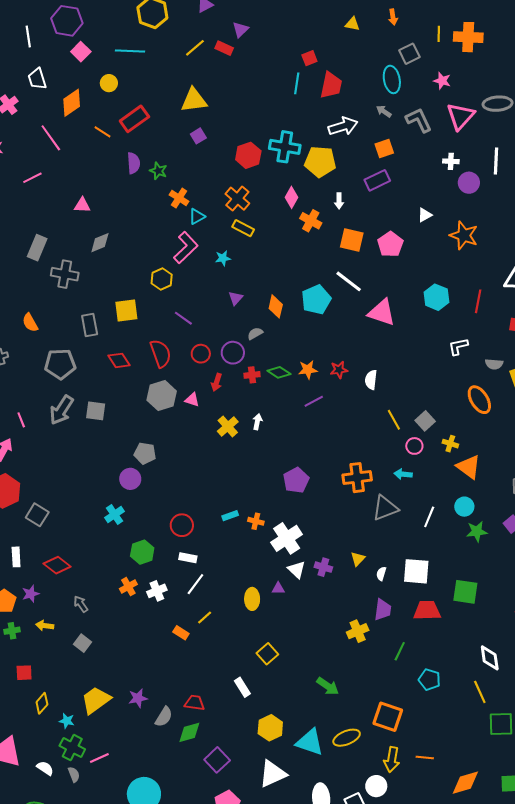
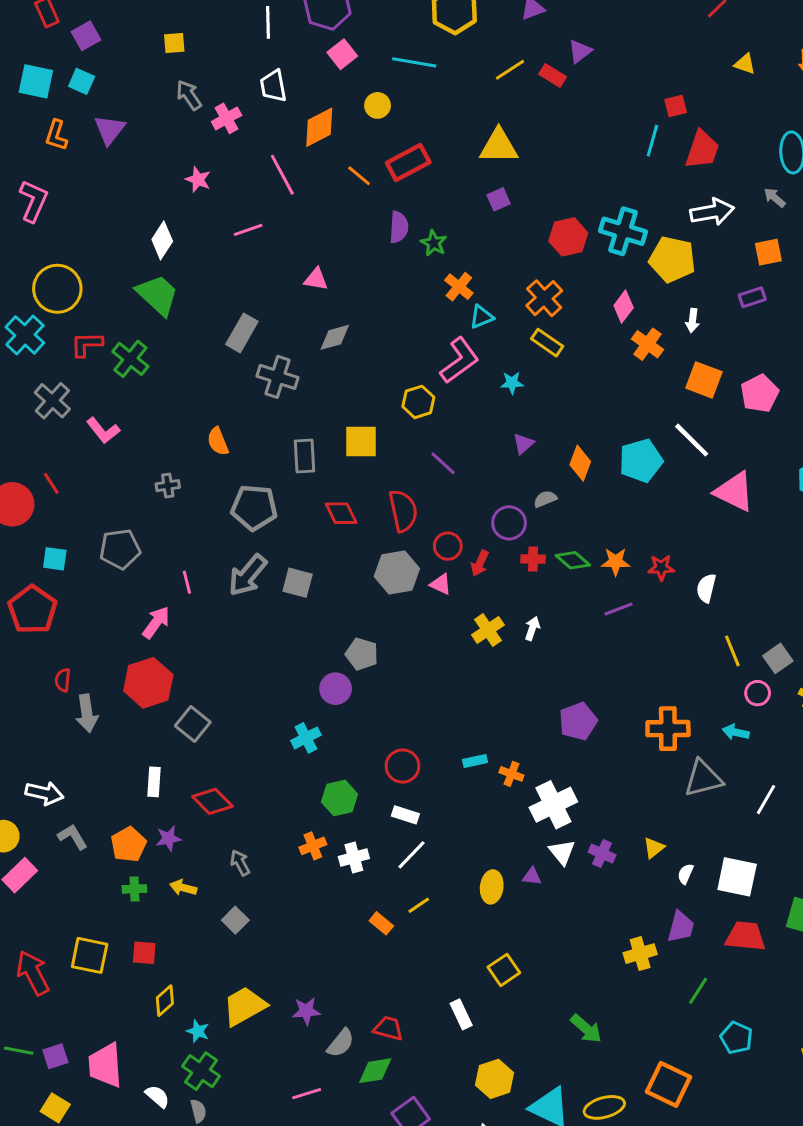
purple rectangle: (377, 180) -> (752, 297), size x0.7
red circle: (201, 354) -> (448, 546), moved
pink line: (99, 758) -> (307, 1094), moved

